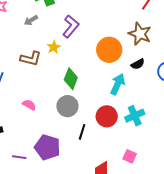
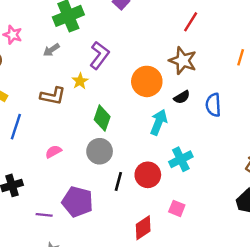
pink semicircle: (29, 105) -> (53, 152), turned -56
red circle: (107, 116) -> (148, 175), moved

